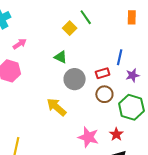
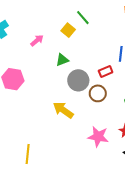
pink arrow: (20, 44) -> (37, 40), moved
green triangle: (61, 57) -> (62, 60), turned -40
brown circle: (104, 94) -> (98, 93), moved

